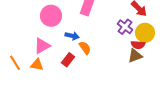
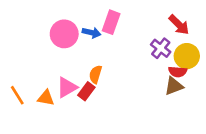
blue arrow: (72, 36) -> (92, 33), moved
pink triangle: (42, 46) -> (67, 87), moved
orange semicircle: (85, 48) -> (95, 74), moved, turned -128

